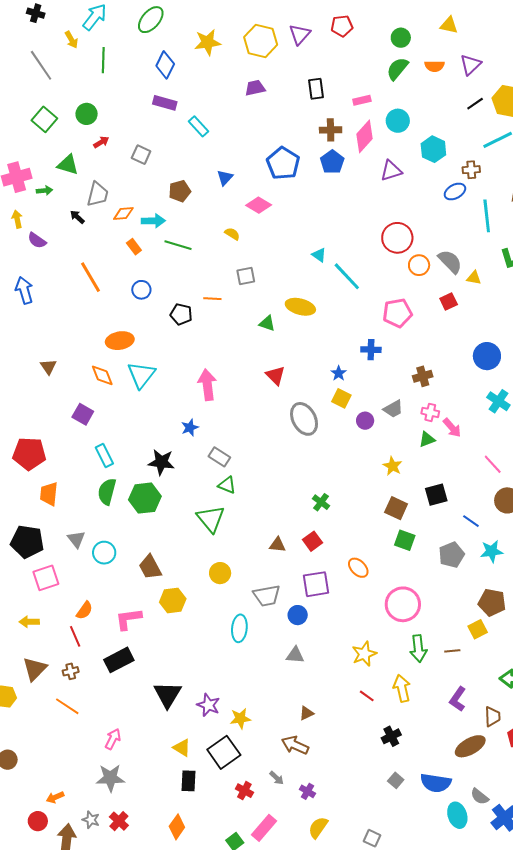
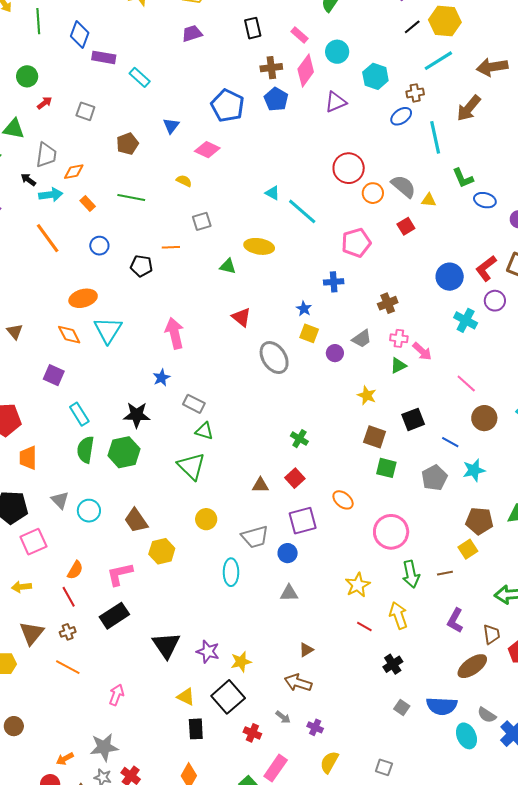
blue diamond: (165, 65) -> (80, 35), moved
pink rectangle: (362, 100) -> (300, 35), turned 60
cyan arrow: (153, 221) -> (51, 195), moved
gray star: (110, 778) -> (104, 747), moved

